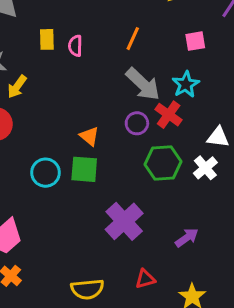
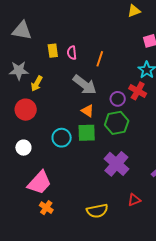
orange line: (133, 39) -> (100, 59), moved
gray arrow: (143, 84) -> (85, 85), moved
green hexagon: (163, 163) -> (117, 123), moved

